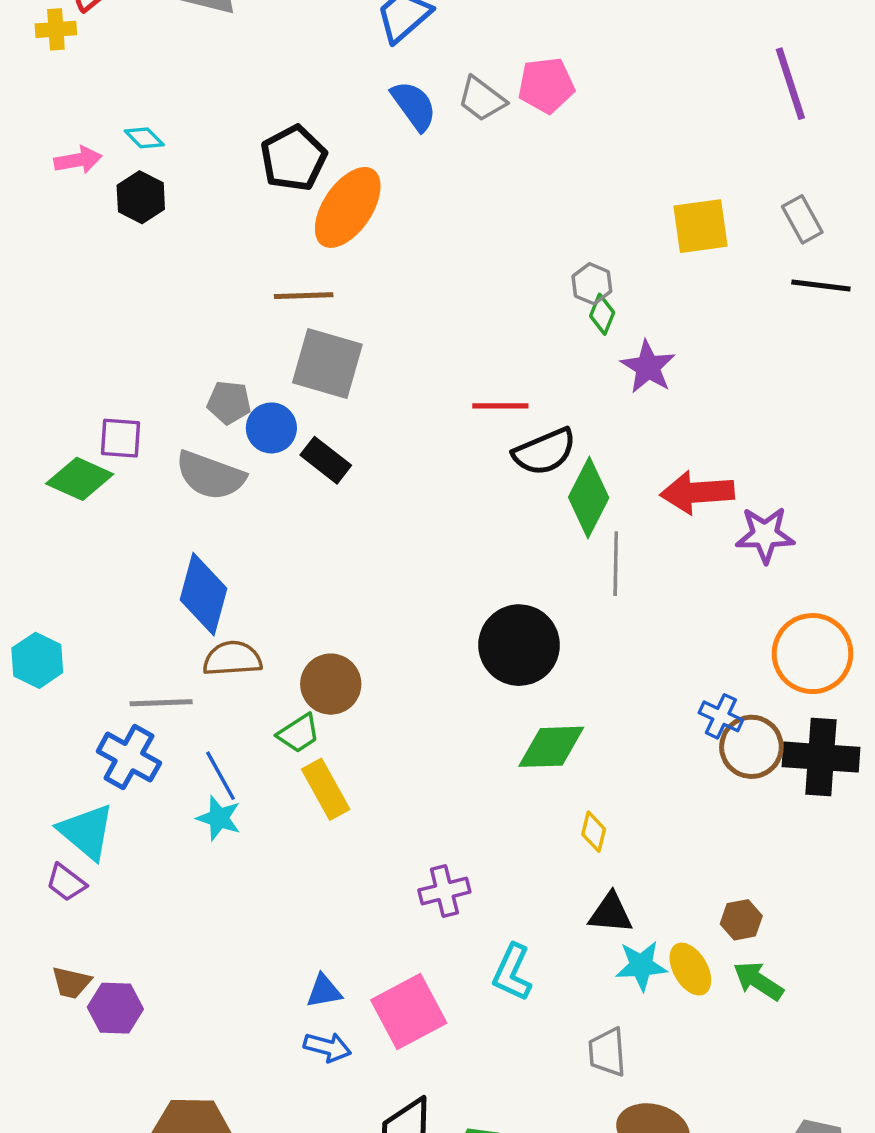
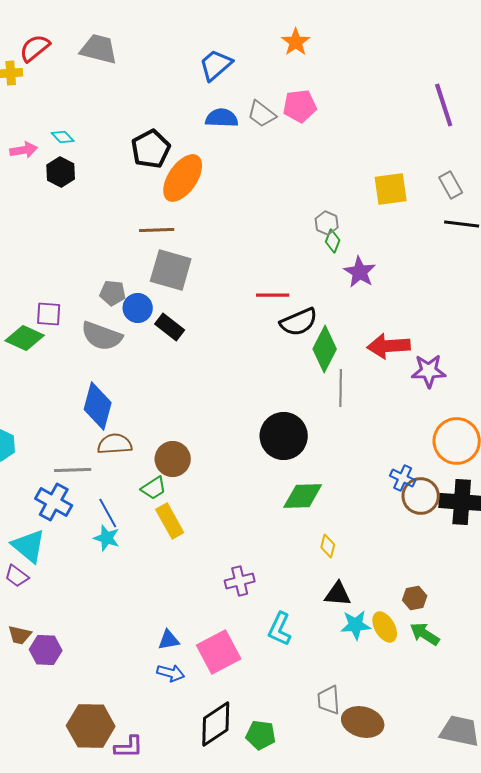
blue semicircle: (414, 106) -> (222, 118), turned -52
gray trapezoid: (607, 1052) -> (329, 700), moved

